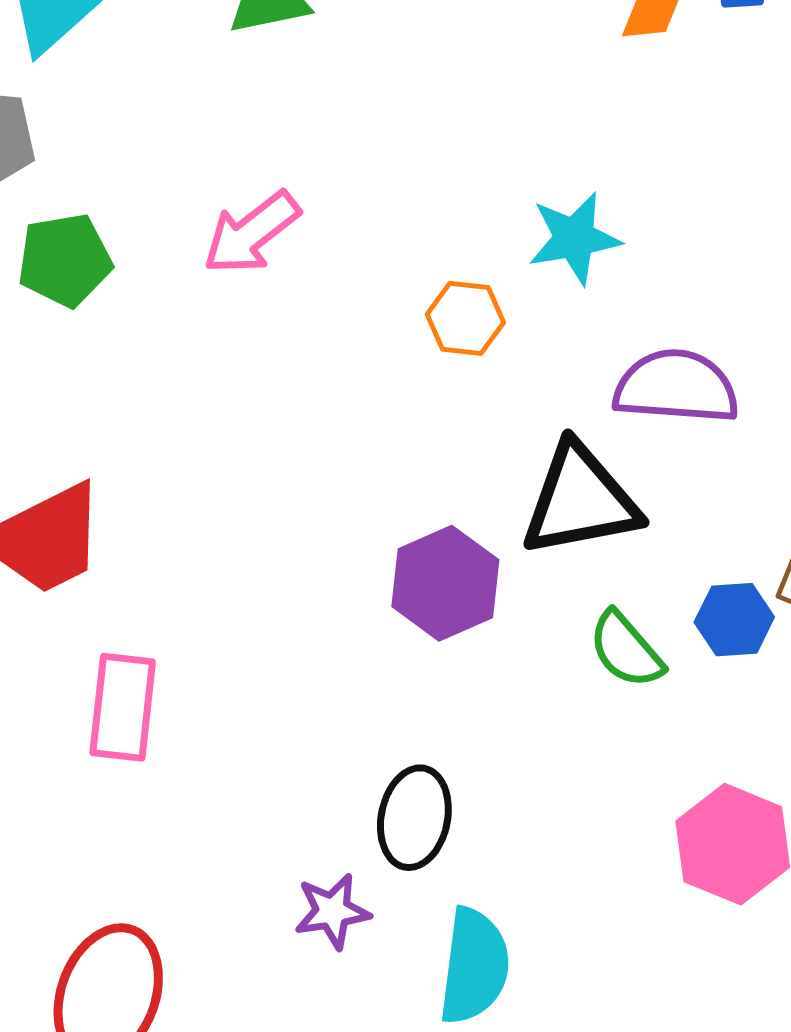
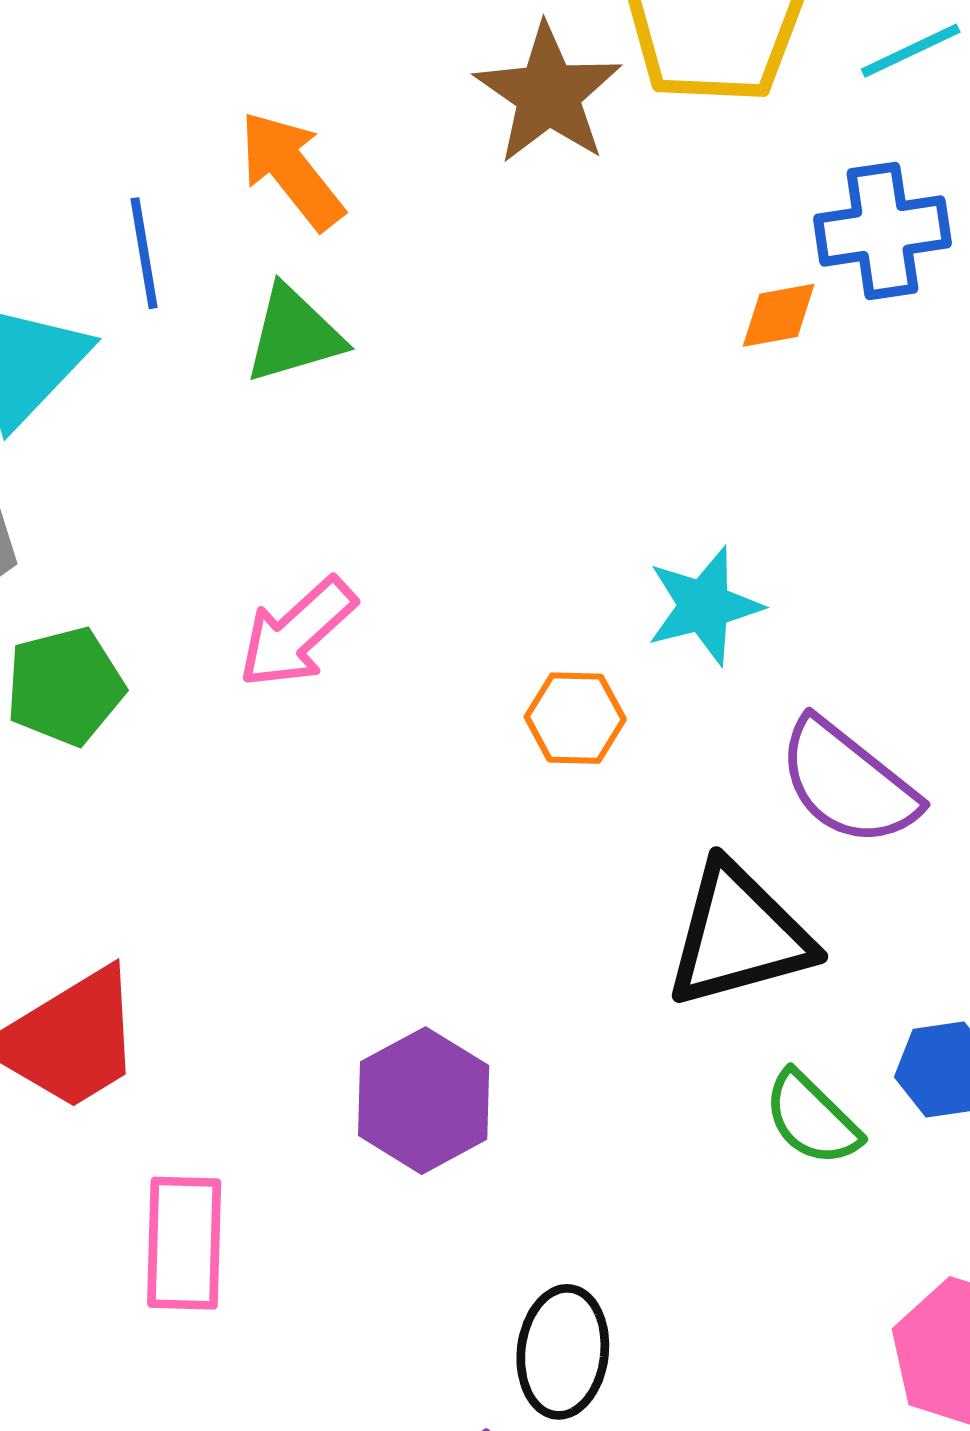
purple semicircle: (676, 387) -> (848, 783), turned -141
purple hexagon: (445, 583) -> (424, 1101), moved

